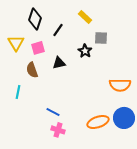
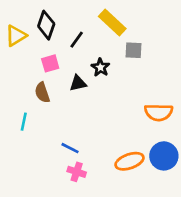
yellow rectangle: (85, 17) -> (112, 22), size x1.5
yellow triangle: (16, 43) -> (16, 36), moved, turned 30
black star: (85, 51) -> (100, 67), moved

